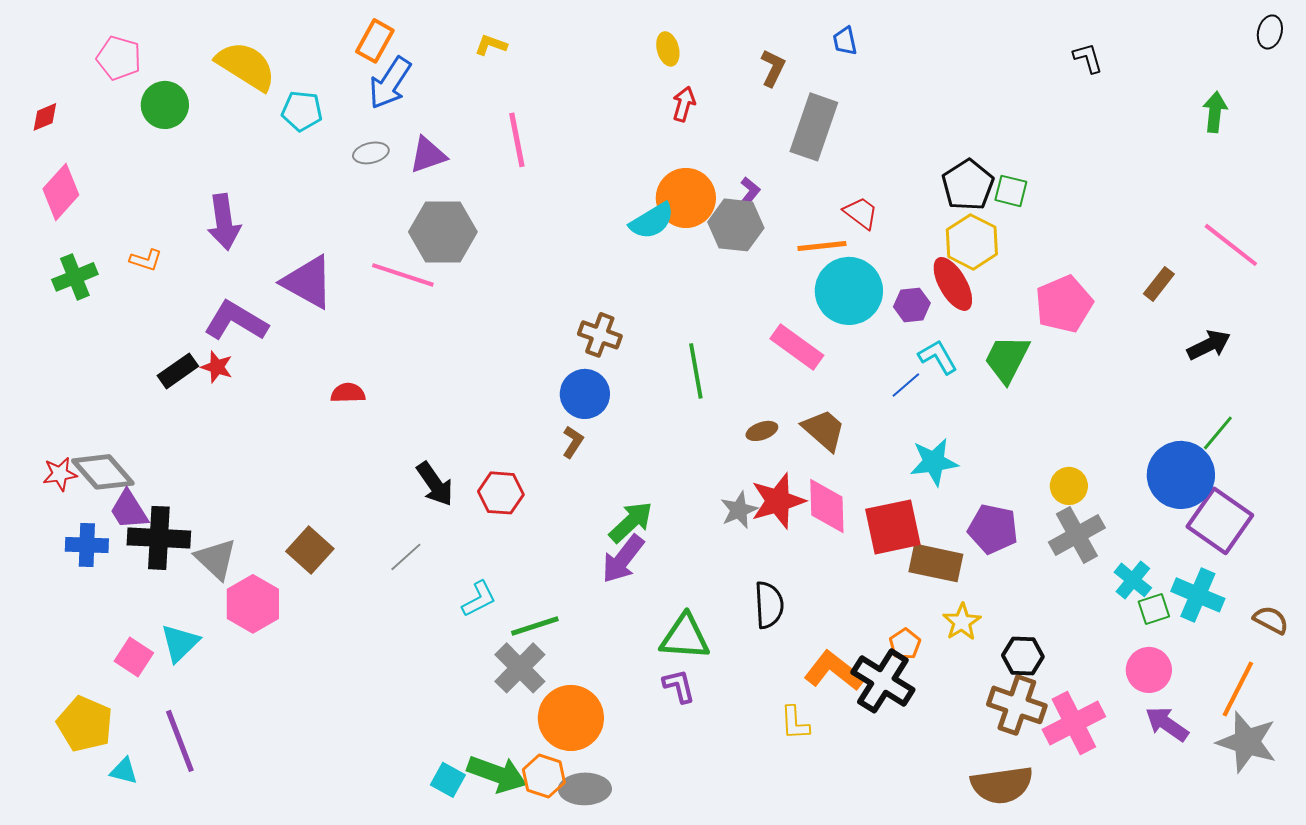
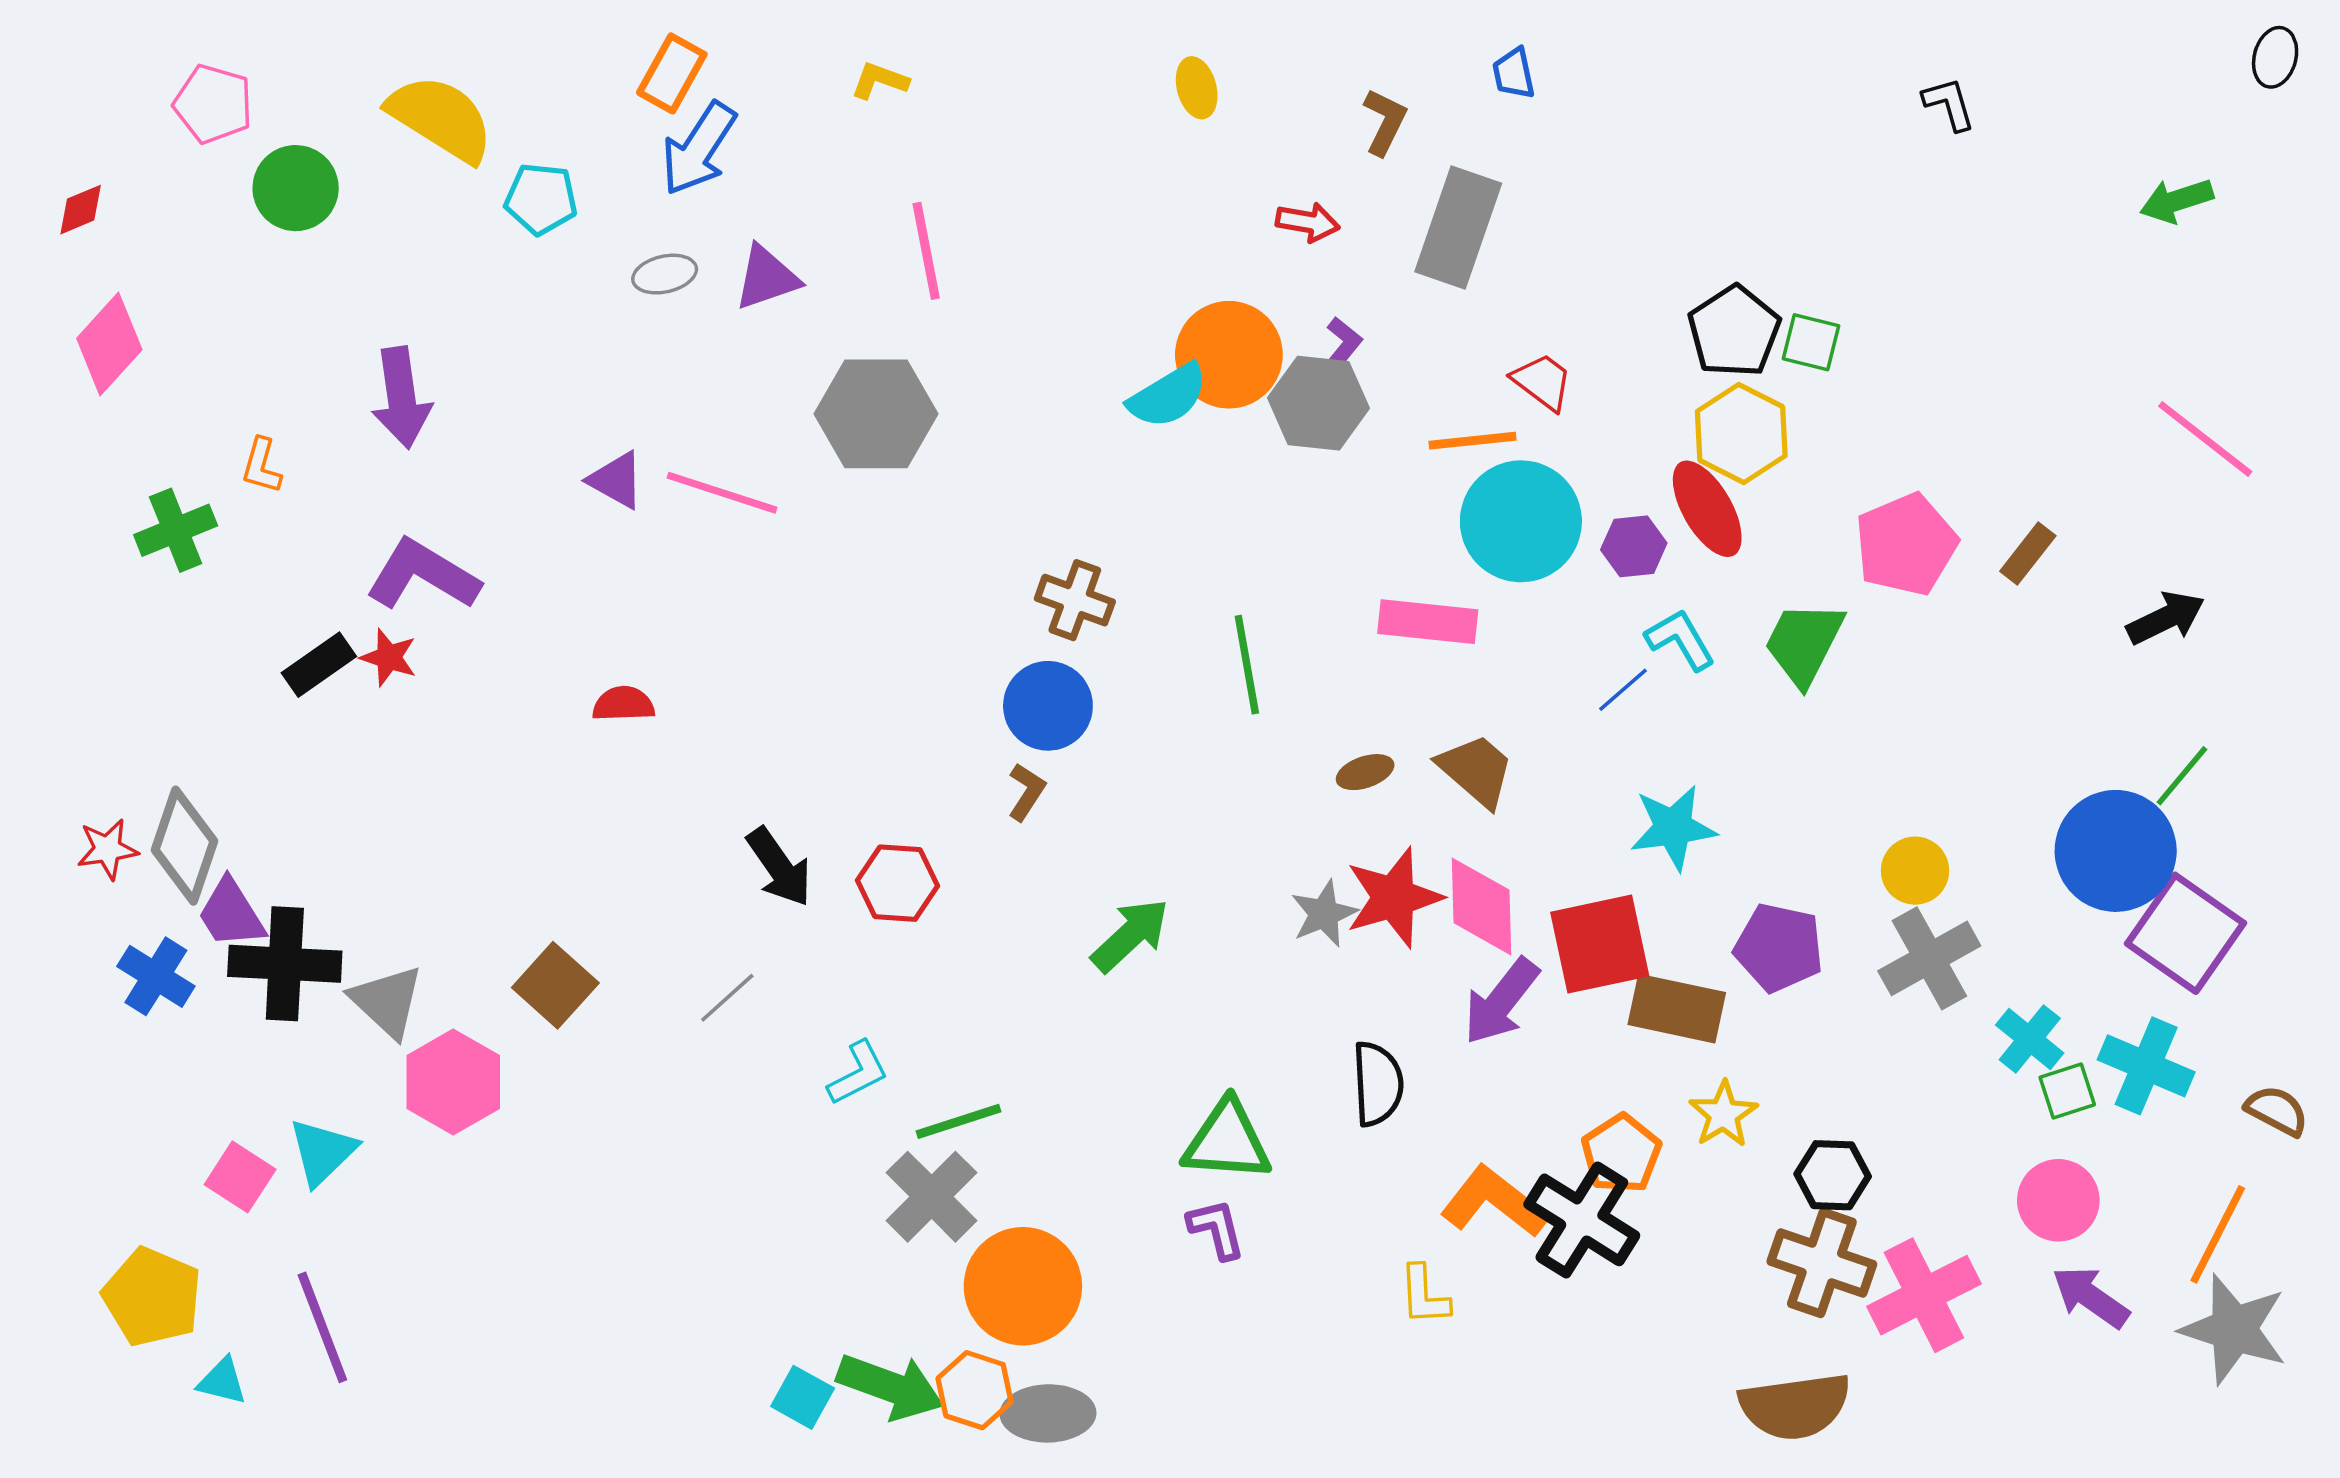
red arrow: (684, 104) -> (1308, 222), moved, turned 84
green arrow: (1215, 112) -> (2177, 201), turned -114
gray hexagon: (443, 232) -> (876, 414), moved
orange L-shape: (146, 260) -> (262, 466), turned 88
green cross: (75, 277) -> (176, 530), moved
purple triangle: (308, 282) -> (616, 480), moved, size x0.6
brown rectangle: (1159, 284) -> (2028, 554), moved
pink rectangle: (797, 347) -> (1428, 622), turned -30
gray diamond: (103, 472) -> (185, 846), turned 60
blue cross: (87, 545) -> (156, 976), turned 30
purple arrow: (623, 559) -> (1501, 1001), moved
orange pentagon: (905, 644) -> (1621, 1154), size x1.4

